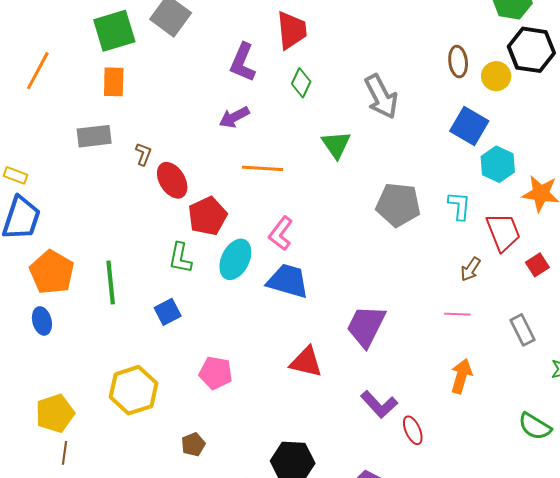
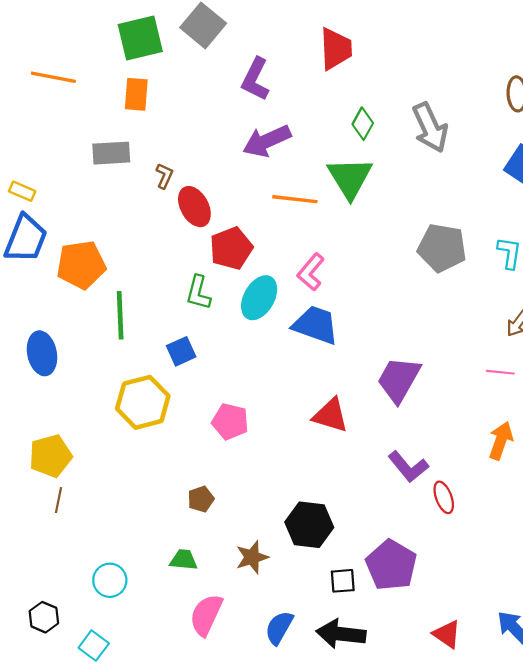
purple L-shape: (243, 62) -> (255, 79), moved
orange line: (38, 71) -> (53, 77), turned 69
green diamond: (301, 83) -> (363, 124), moved
purple arrow: (234, 117) -> (267, 141), size x1.4
green triangle: (336, 145) -> (350, 178), moved, size x1.4
orange pentagon: (52, 272) -> (81, 265), moved, turned 30
blue ellipse: (42, 321) -> (42, 353), size x1.4
yellow hexagon: (134, 390) -> (143, 402), moved

